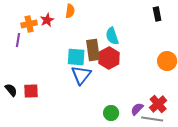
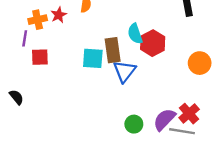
red hexagon: (109, 58) -> (153, 43), moved
blue triangle: (81, 75) -> (124, 71), moved
red square: (31, 91) -> (40, 57), moved
purple semicircle: (137, 109) -> (164, 119), size x1.5

